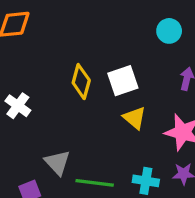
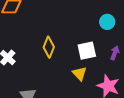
white square: (123, 81) -> (87, 51), moved

